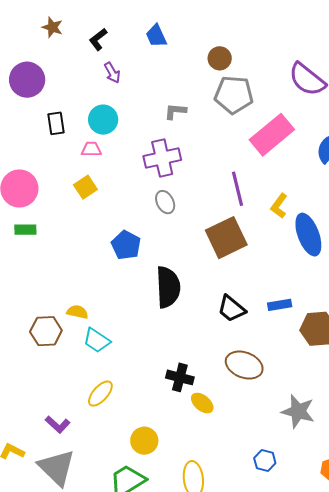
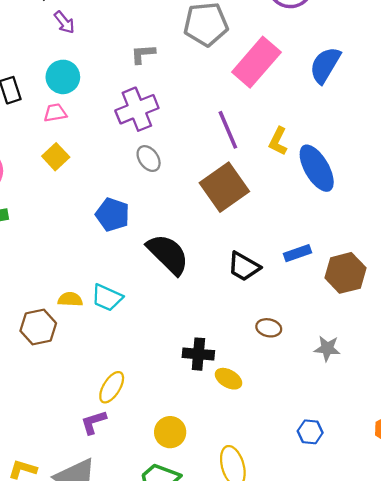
black semicircle: (168, 287) -> (168, 254), turned -33
cyan trapezoid: (97, 340) -> (107, 298), moved
brown ellipse: (244, 365) -> (269, 328), size x0.6
gray star: (298, 411) -> (327, 348), moved, size x0.7
purple L-shape: (58, 424) -> (93, 422), moved, turned 130

